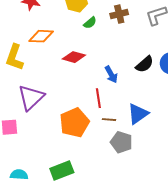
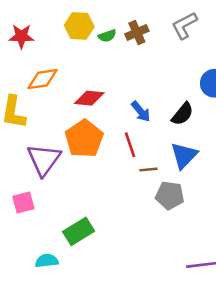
green semicircle: (90, 23) -> (107, 36), moved, turned 32
black semicircle: (145, 64) -> (183, 114), moved
orange pentagon: (74, 123) -> (84, 139), moved
green rectangle: (62, 170) -> (79, 231), moved

